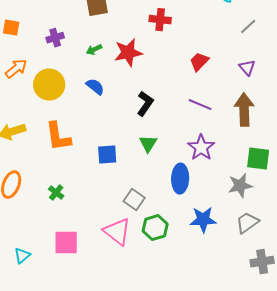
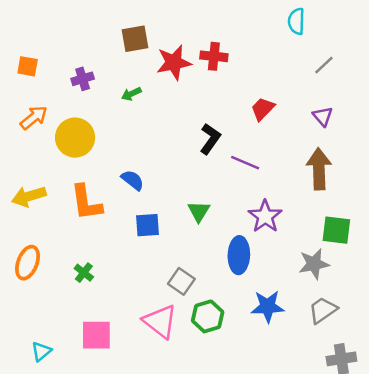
red star: (128, 53) -> (174, 63), moved
blue semicircle: (95, 87) -> (133, 180), moved
black L-shape: (145, 104) -> (210, 139), moved
purple line: (200, 105) -> (245, 163), moved

